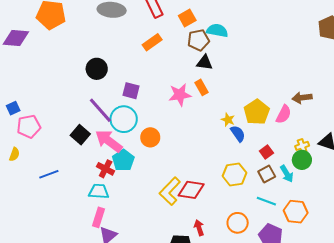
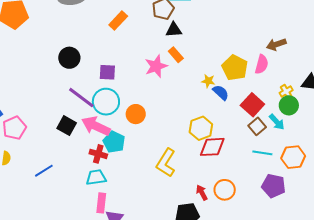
red square: (266, 152) -> (252, 105), size x1.6
yellow hexagon: (235, 174) -> (201, 128), moved
red diamond: (191, 190) -> (212, 147), moved
orange circle: (238, 223) -> (225, 190), moved

